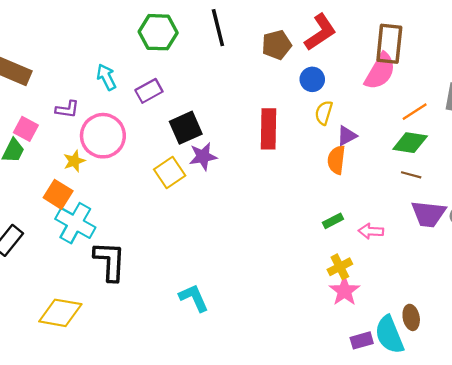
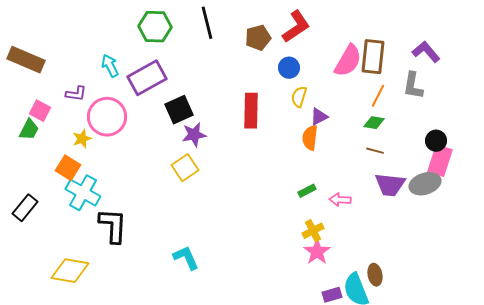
brown rectangle: (389, 44) -> (373, 57), moved
purple rectangle: (149, 91) -> (147, 78), size x1.6
orange line: (415, 112) -> (378, 96), turned -30
green diamond: (410, 143) -> (374, 123), size x0.7
yellow square: (170, 173) -> (185, 168), moved

